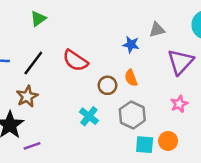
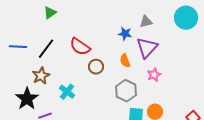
purple triangle: (180, 62) -> (147, 48), moved
brown circle: (107, 85) -> (96, 67), moved
pink star: (179, 104) -> (154, 75), moved
cyan cross: (89, 116) -> (67, 92), moved

